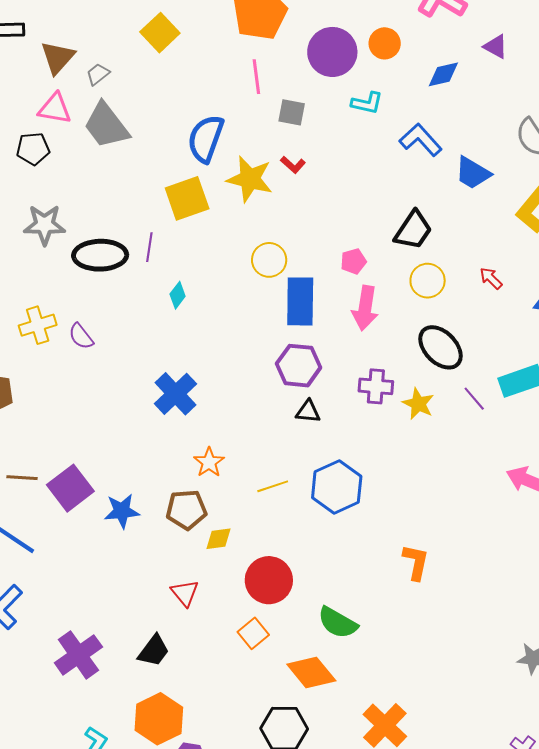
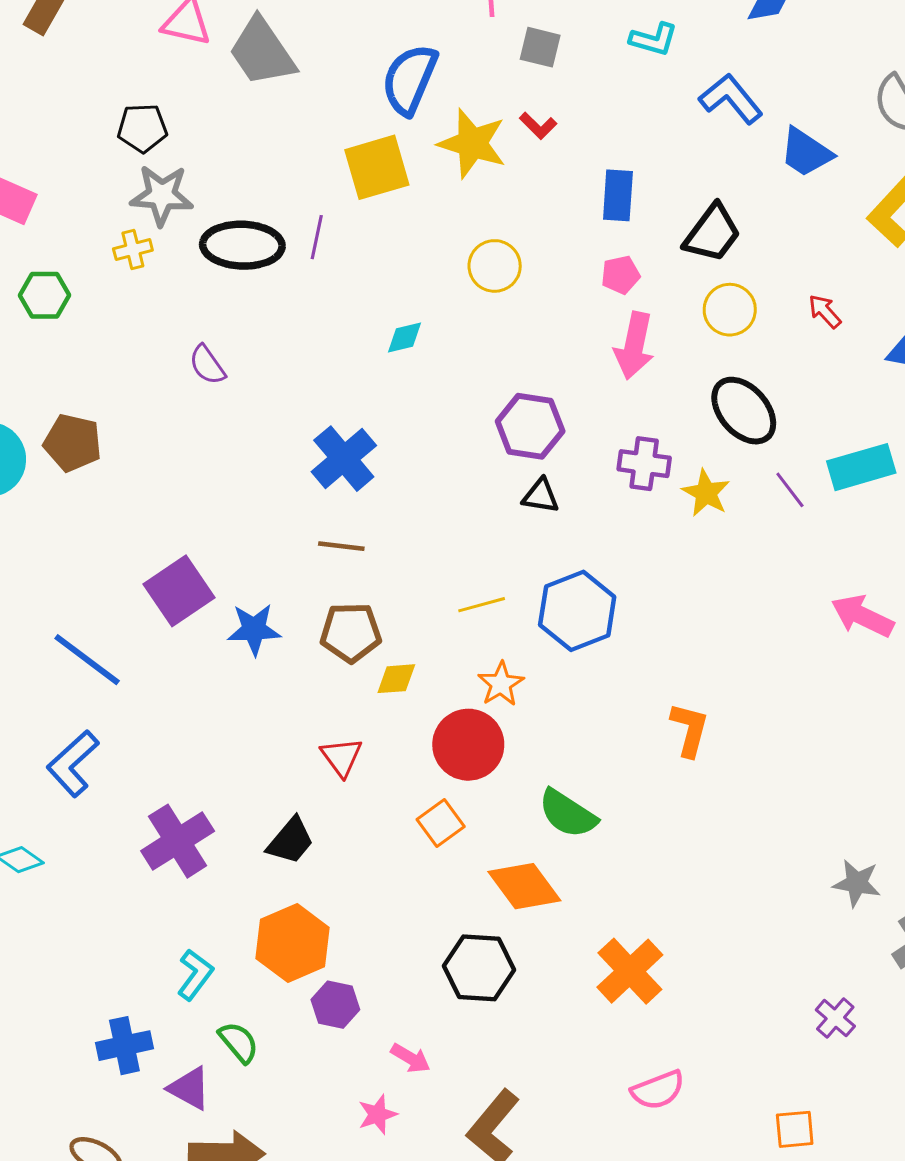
black pentagon: (33, 149) -> (142, 128), moved
cyan diamond: (178, 295) -> (404, 337), moved, turned 36
blue rectangle: (300, 301) -> (618, 195), moved, size x0.7
yellow cross: (38, 325) -> (133, 250), moved, size x0.7
orange star: (209, 462) -> (501, 684), moved
brown line: (22, 478) -> (341, 546), moved

